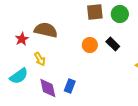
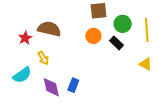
green circle: (120, 14) -> (123, 24), moved
orange circle: (90, 45) -> (93, 36), moved

